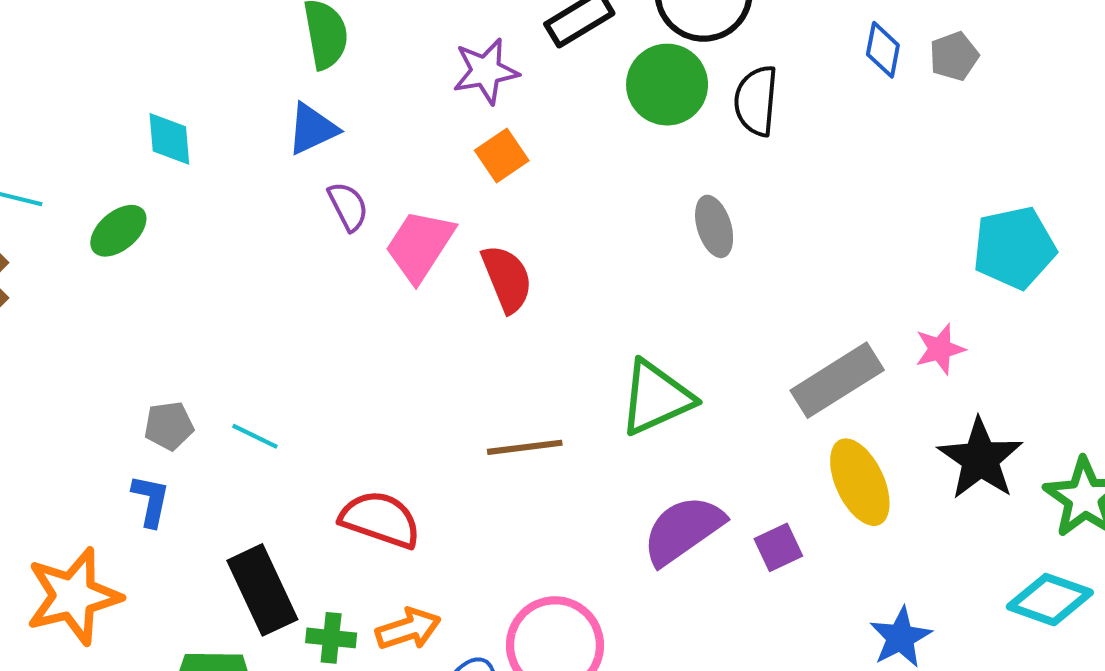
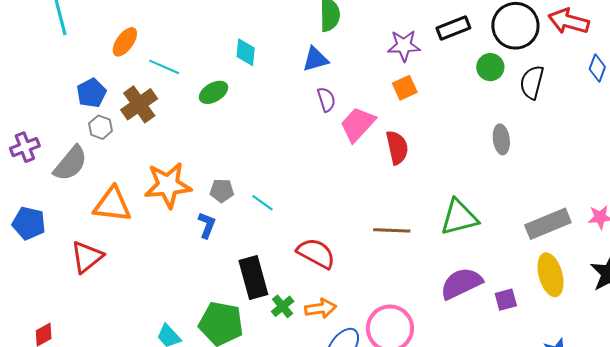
green circle: (667, 85) -> (490, 67), size x0.7
orange star: (73, 596) -> (168, 185), moved
green cross: (331, 638) -> (283, 306), turned 35

